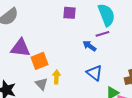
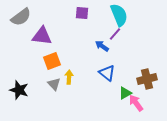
purple line: (102, 34) -> (115, 34), turned -32
purple triangle: (20, 48) -> (42, 36), moved

